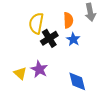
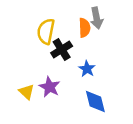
gray arrow: (90, 12) -> (97, 18), moved
blue star: (73, 39) -> (87, 69), moved

